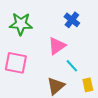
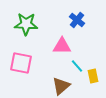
pink triangle: (57, 46) -> (62, 46), turned 36
yellow rectangle: (88, 85) -> (93, 76), moved

